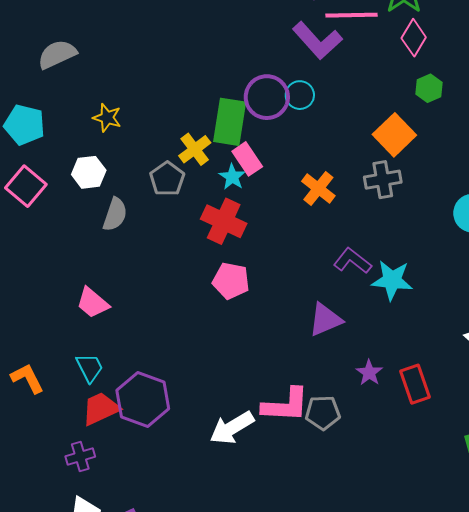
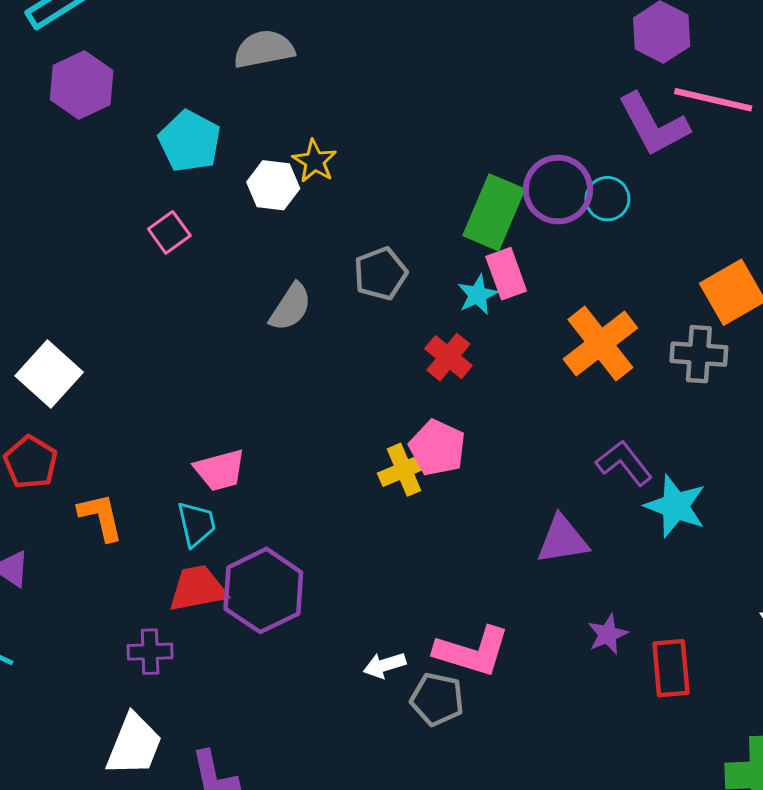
yellow cross: (195, 149) -> (404, 470), moved
white hexagon: (89, 172) -> (273, 185), moved
pink square: (26, 186) -> (169, 232), size x0.7
orange cross: (318, 188) -> (600, 344), size x1.4
red cross: (224, 221) -> (448, 357), size x0.7
pink trapezoid: (93, 303) -> (220, 470), moved, turned -69
gray pentagon: (323, 413) -> (437, 699), moved
white arrow: (232, 428) -> (385, 665), size x0.6

